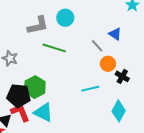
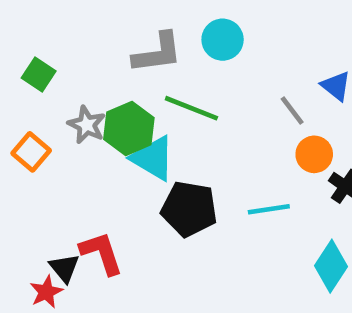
green hexagon: (35, 87) -> (129, 128), moved
black pentagon: (19, 96) -> (189, 209), moved
cyan triangle: (43, 112) -> (153, 158), moved

